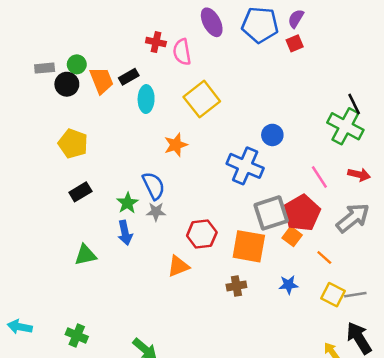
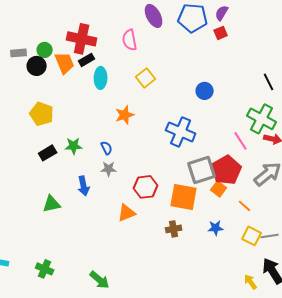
red cross: (156, 42) -> (82, 39), moved, size x1.8
yellow square: (202, 99) -> (146, 78), size x0.7
green cross: (345, 126) -> (262, 119), moved
blue circle: (272, 135) -> (205, 91), moved
blue semicircle: (154, 186) -> (107, 148), size x0.6
green star: (128, 203) -> (74, 146), moved, turned 30

